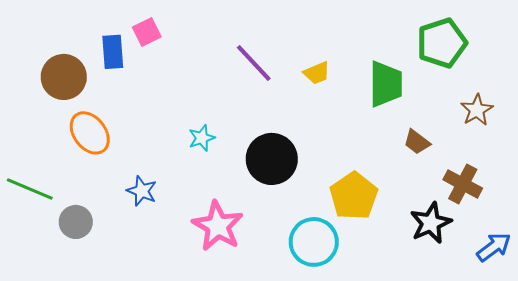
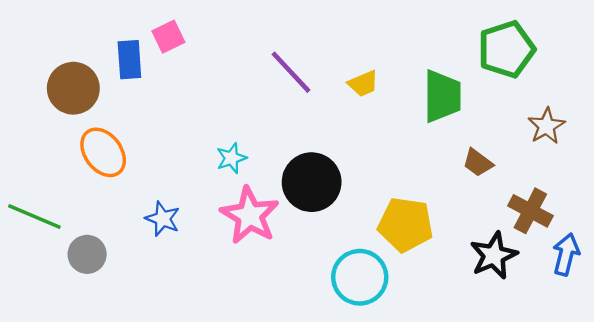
yellow pentagon: (354, 196) -> (406, 225), turned -30
pink star: (218, 226) -> (250, 215), moved
blue arrow: (494, 247) -> (566, 254), moved, turned -39

